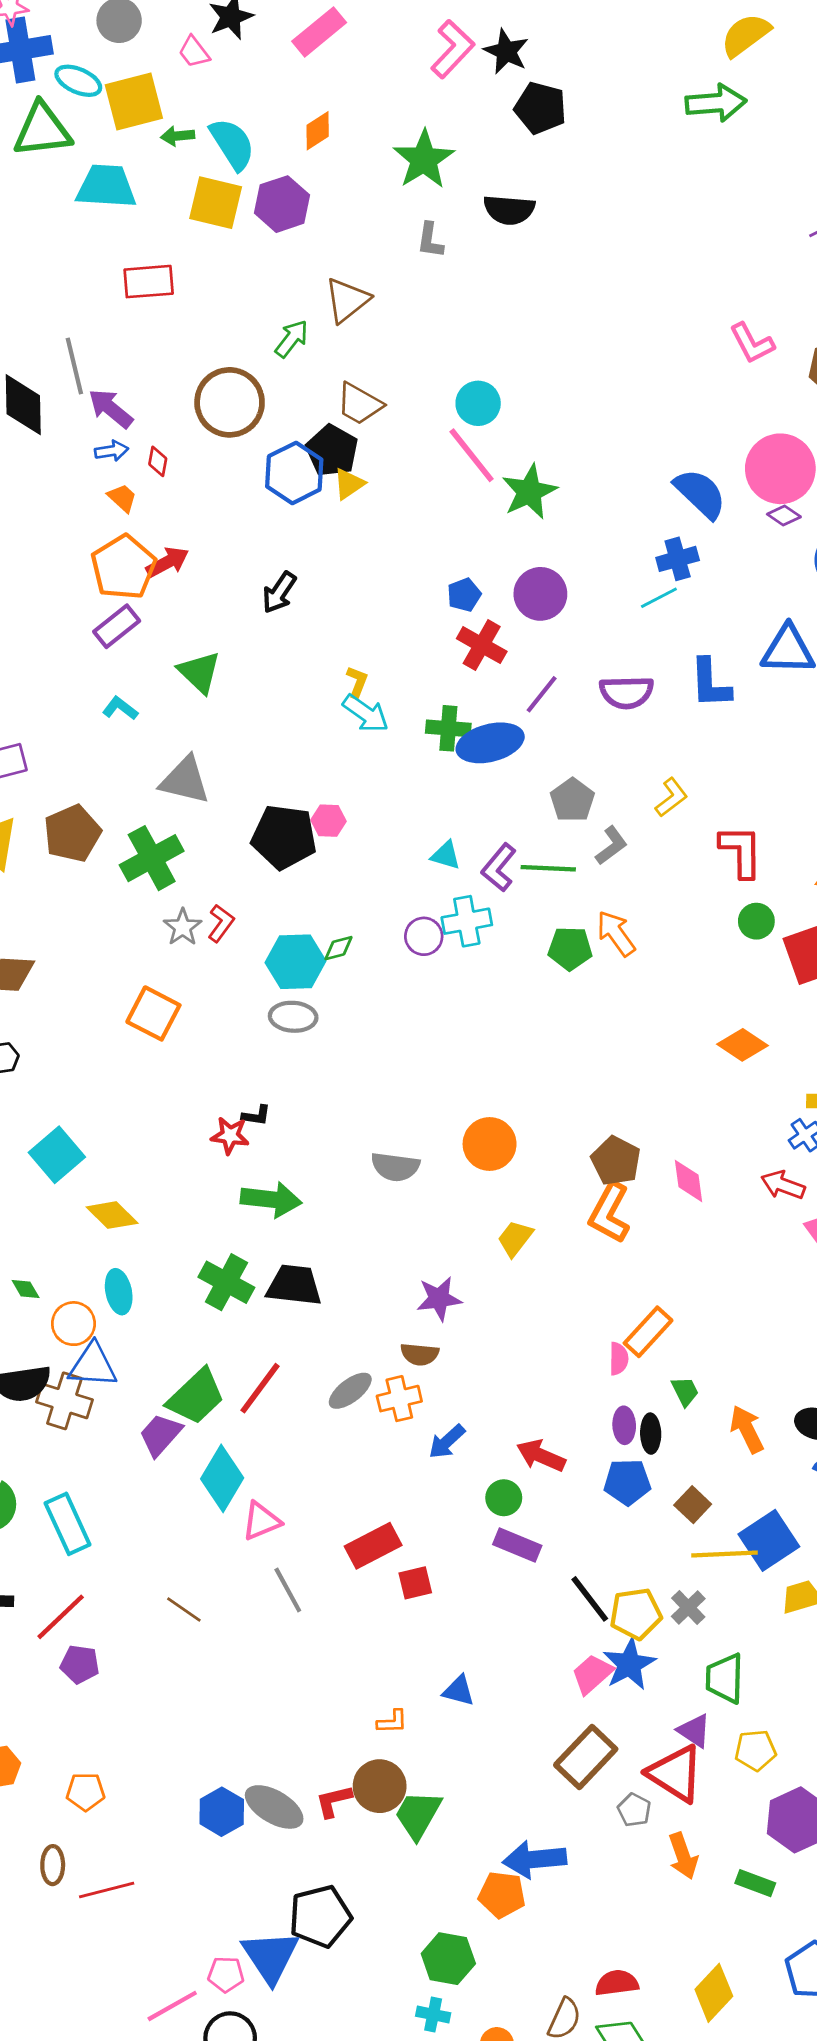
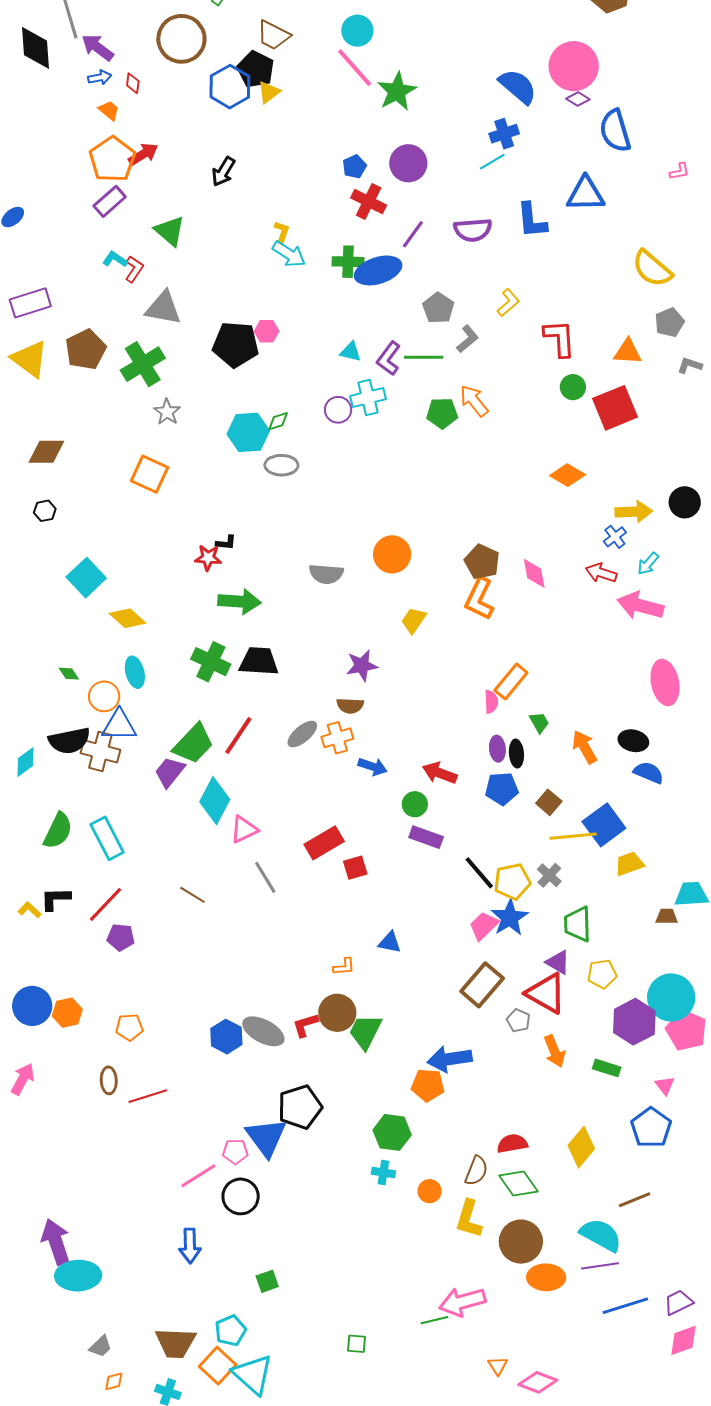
red L-shape: (221, 923) -> (134, 269), moved
gray ellipse: (293, 1017) -> (281, 465), moved
blue arrow: (447, 1442) -> (373, 767), turned -116

